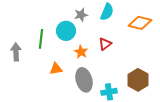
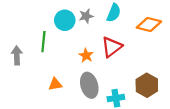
cyan circle: (66, 31) -> (65, 20), moved
red triangle: (105, 44) -> (112, 47), size x1.5
orange triangle: (56, 69) -> (55, 84), moved

